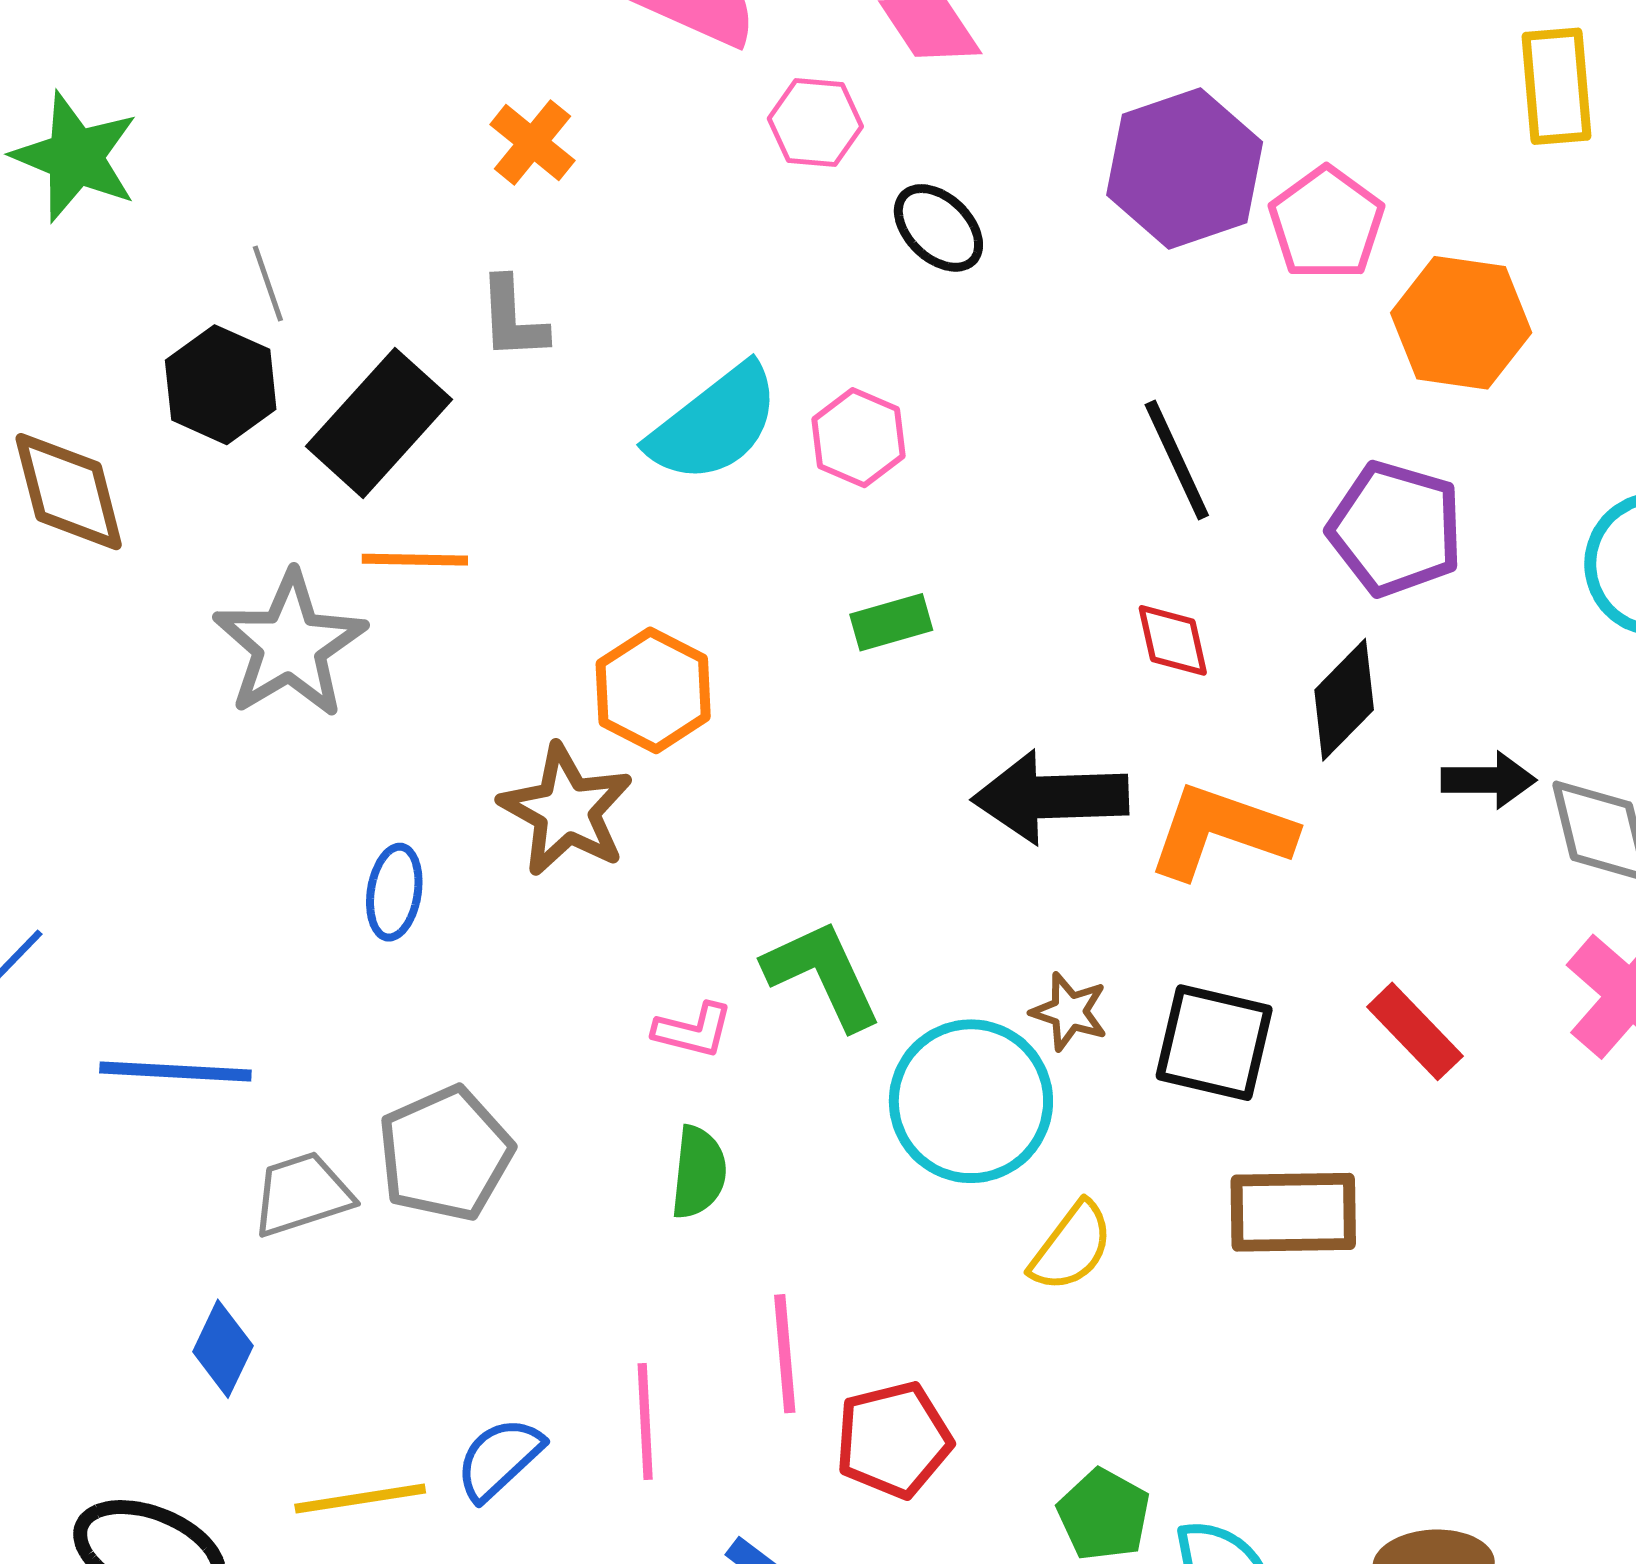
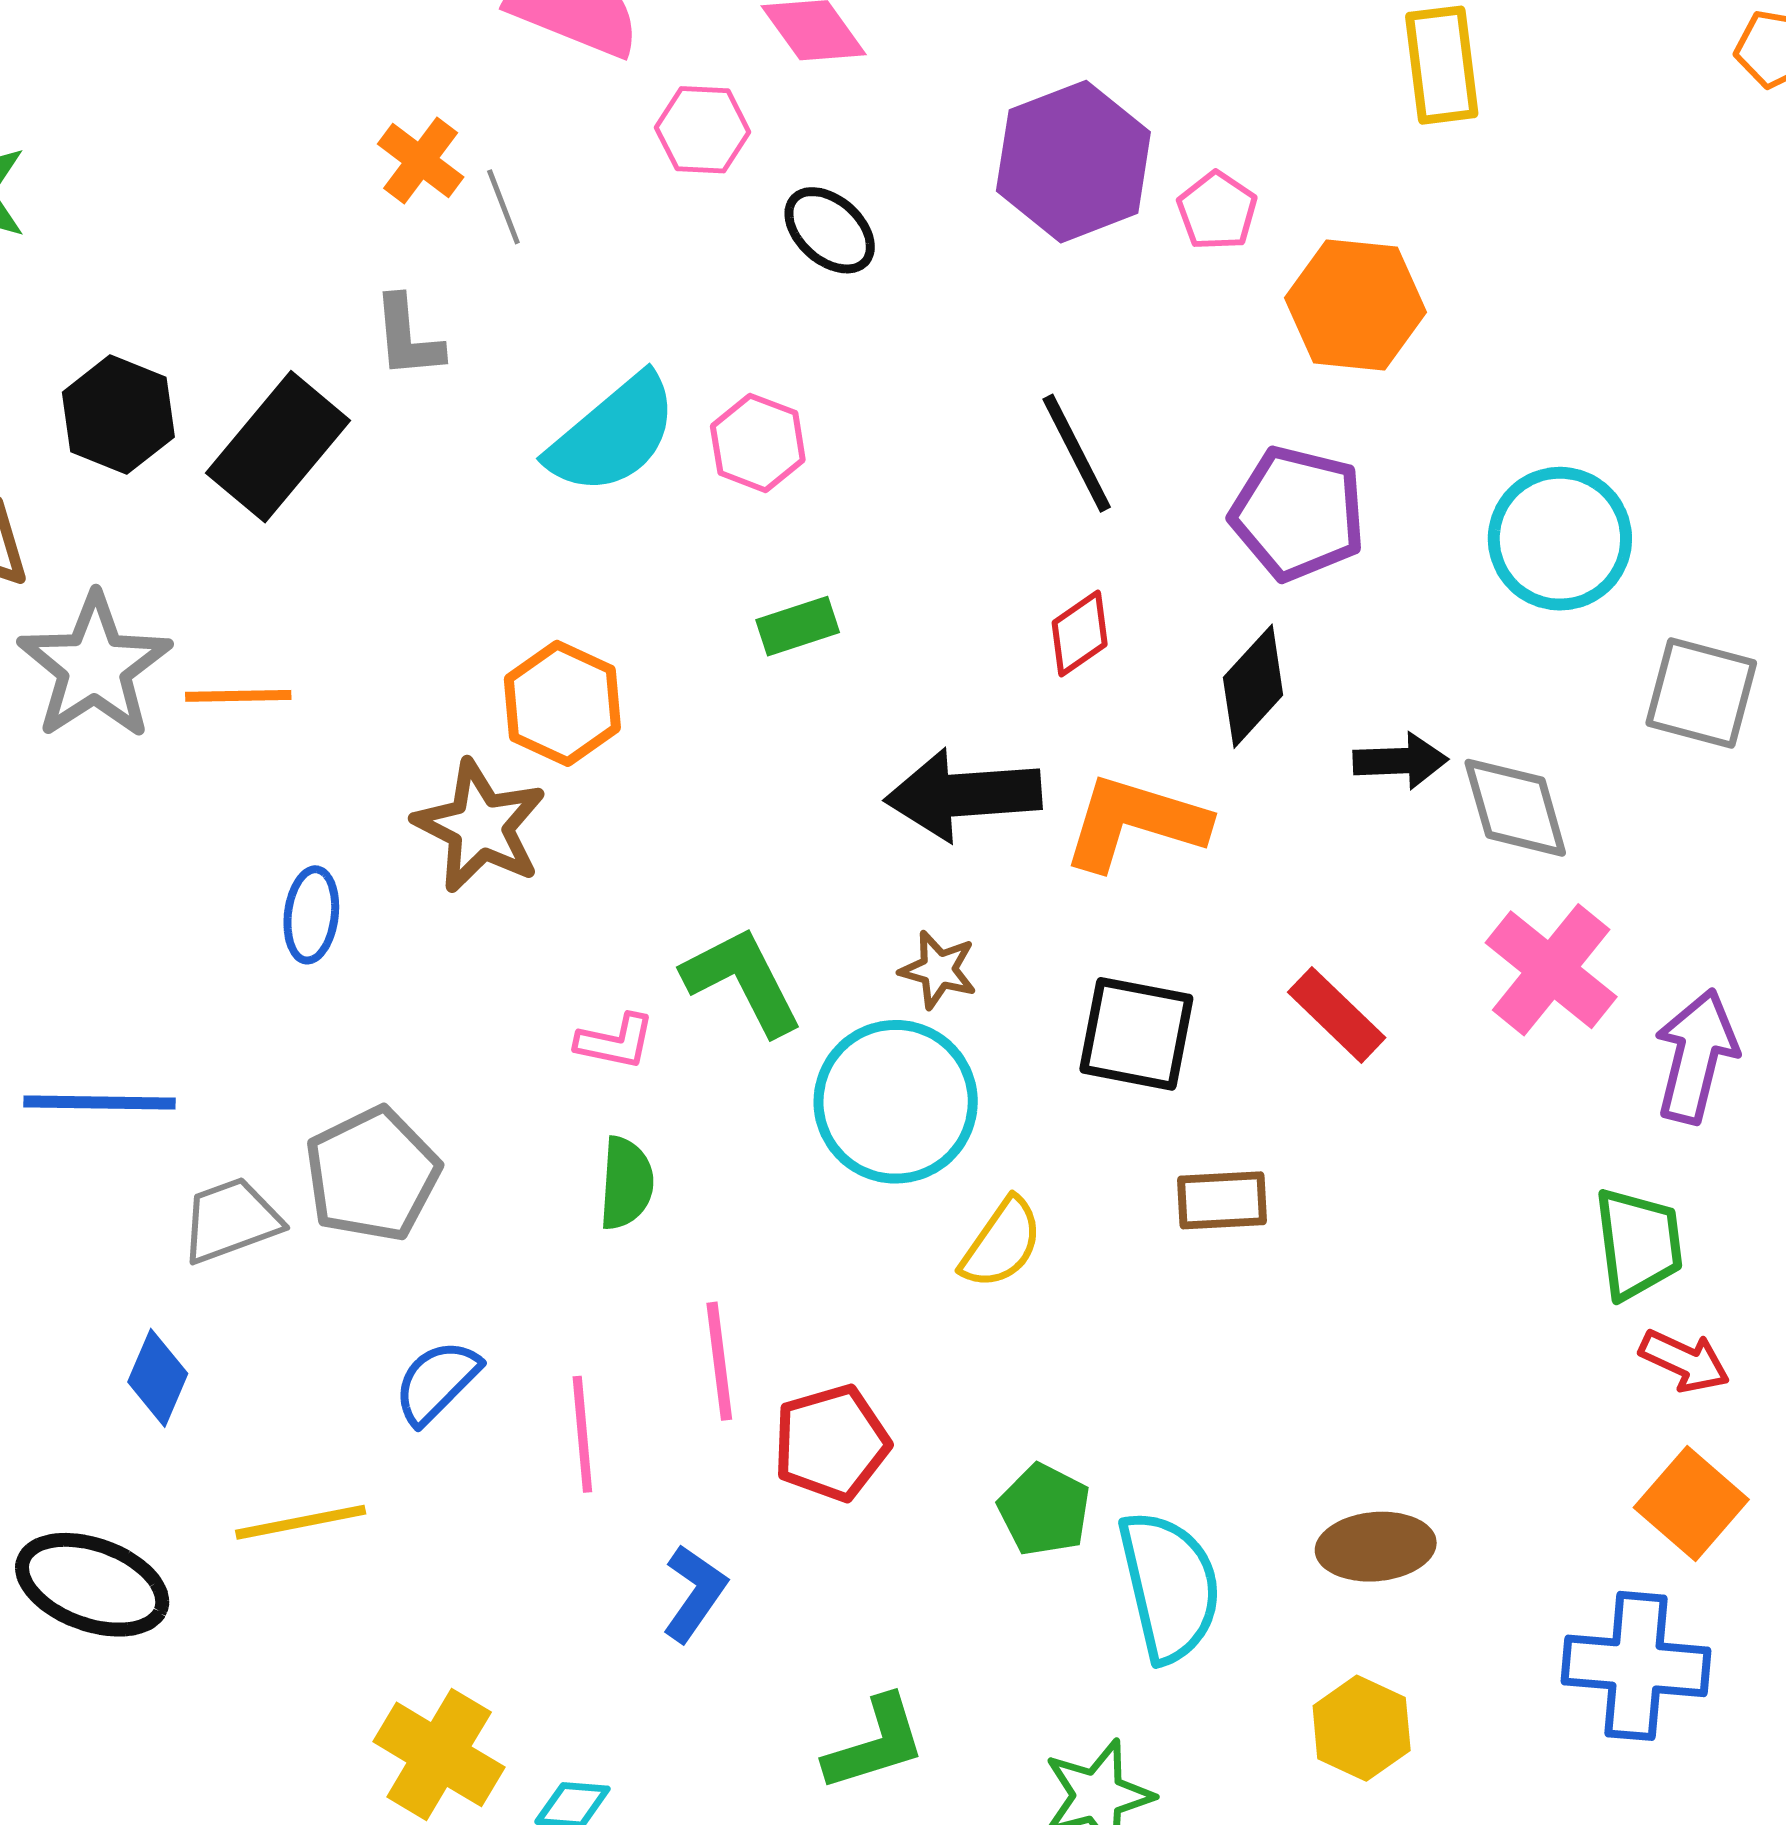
pink pentagon: (1326, 223) -> (1217, 211), size x0.7
gray line: (268, 284) -> (503, 207), moved
orange line: (415, 560) -> (238, 696), moved
red diamond: (1173, 640) -> (1080, 633), turned 70
gray star: (290, 645) -> (95, 667), moved
brown star: (1069, 1012) -> (938, 970), moved
brown rectangle: (1293, 1212) -> (1222, 1200), size x0.7
blue semicircle: (499, 1459) -> (437, 1382), moved

